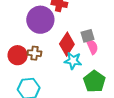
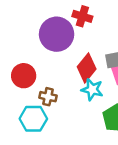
brown cross: (34, 53) -> (48, 97), moved

